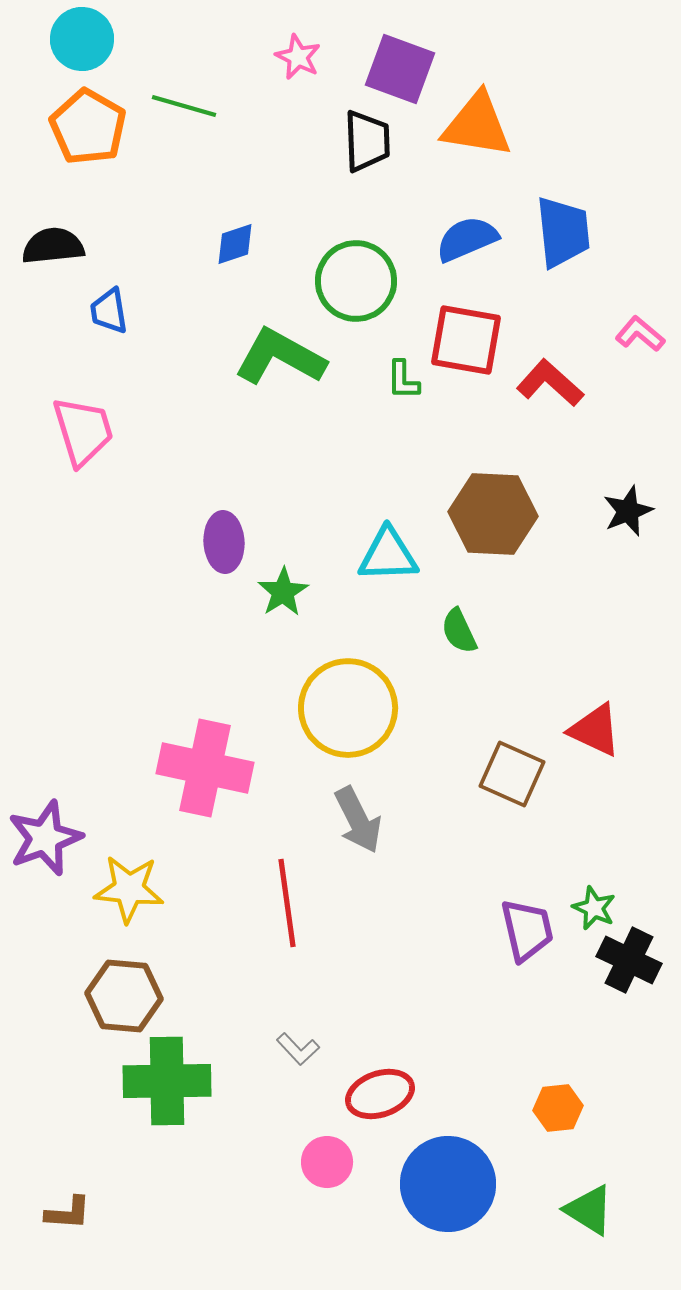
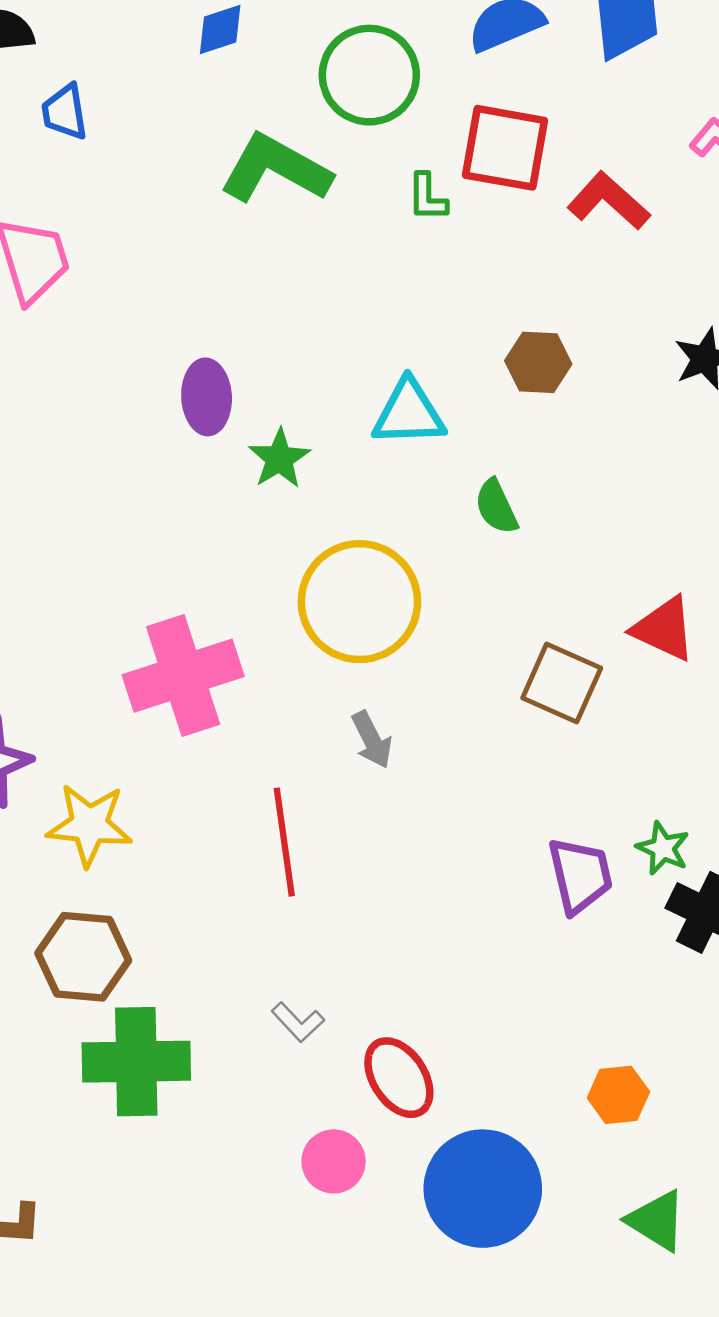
brown hexagon: (493, 514) -> (538, 362), size x0.6
pink cross: (205, 768) -> (183, 676), turned -30
gray arrow: (358, 820) -> (372, 740), size x0.7
red ellipse: (380, 1094) -> (399, 1078), turned 76

